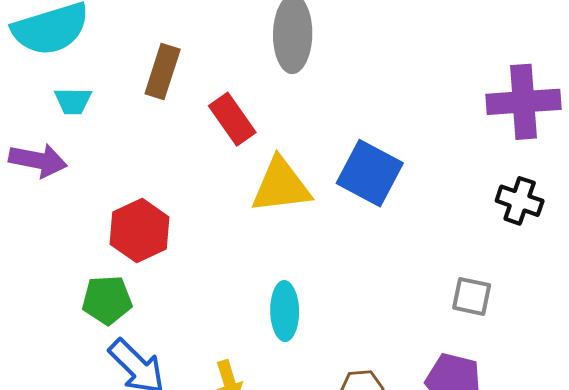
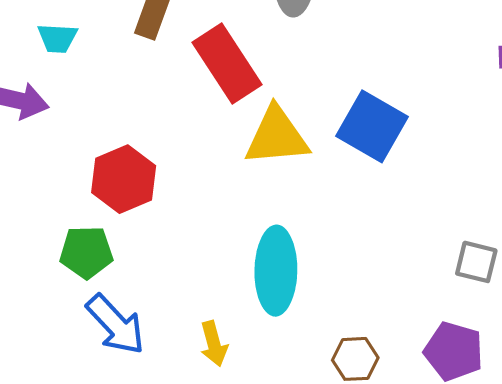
red rectangle: (232, 119) -> (227, 63), size x1.4
cyan ellipse: (285, 311) -> (276, 271), size x1.4

